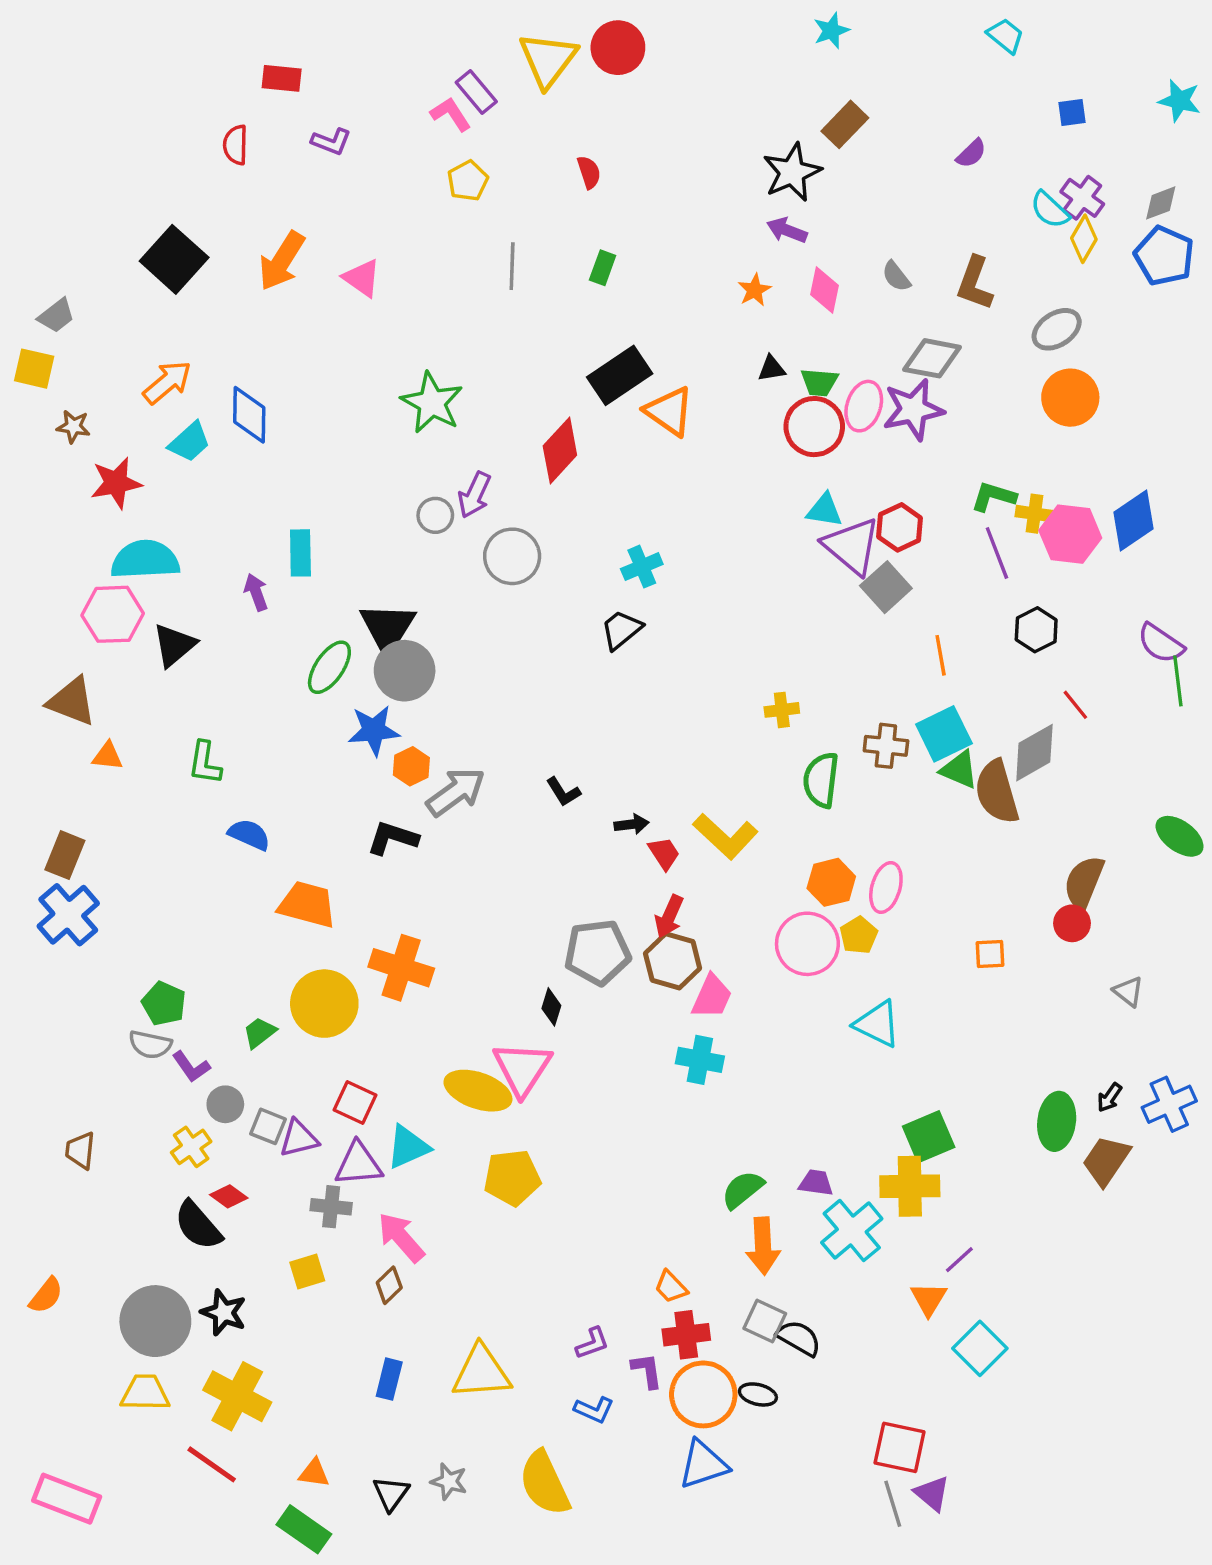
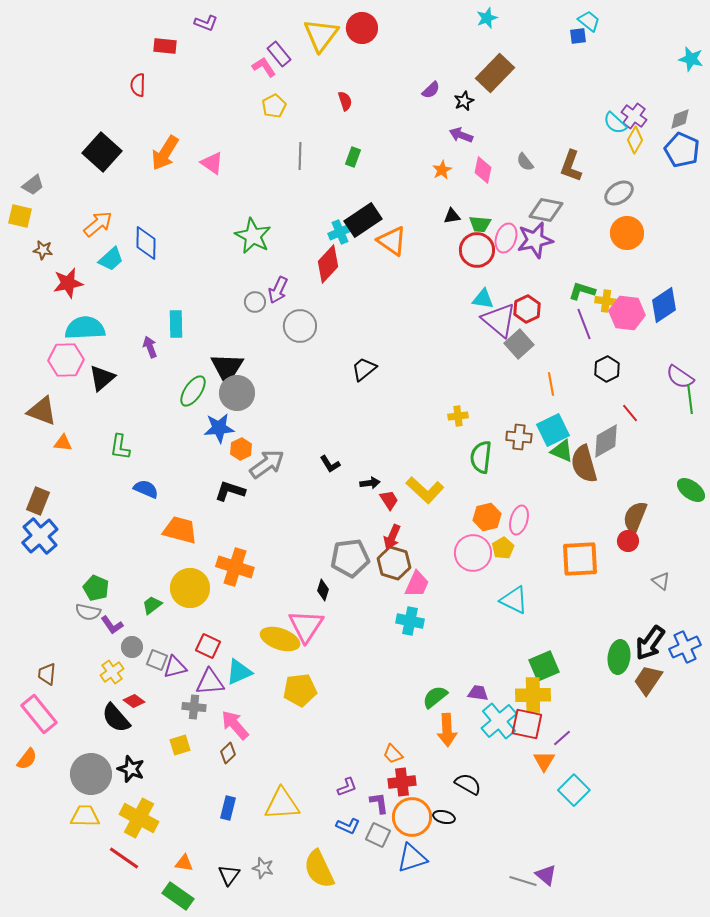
blue square: (1072, 113) -> (578, 36), moved
brown rectangle: (845, 124) -> (495, 73), size x1.4
purple L-shape: (331, 142) -> (206, 23), moved
purple semicircle: (971, 153) -> (431, 90), moved
black star: (792, 172) -> (464, 101), size x0.6
cyan cross: (642, 567) -> (340, 232), moved
orange square: (990, 954) -> (580, 559), size x2.0
black arrow: (1110, 1097) -> (650, 643), size x2.0
gray square: (765, 1321) -> (378, 835), moved
red square: (900, 1447) -> (527, 724), moved
pink rectangle: (67, 1499) -> (39, 714), moved, turned 30
gray line: (893, 1504) -> (523, 881), turned -56

